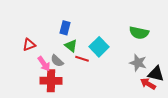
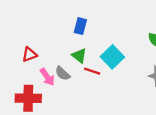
blue rectangle: (65, 28) -> (80, 26), moved
red cross: (51, 81) -> (28, 98), moved

